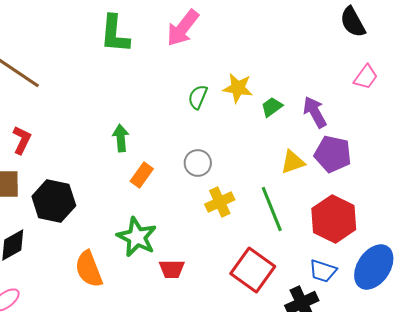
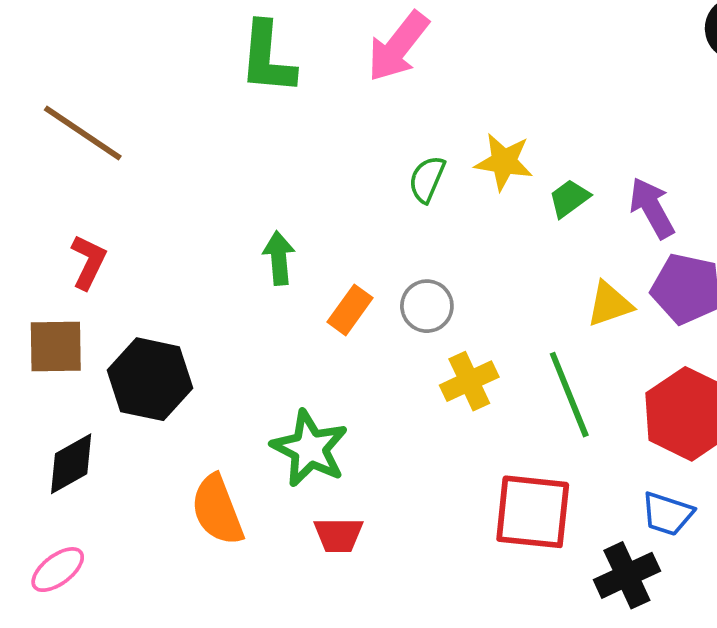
orange rectangle: (142, 175) -> (350, 310), moved
red trapezoid: (172, 269) -> (338, 535), moved
red square: (253, 270) -> (533, 512), turned -30

